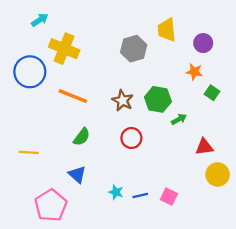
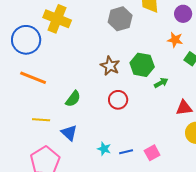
orange line: (73, 96) -> (33, 78), moved
yellow line: (29, 152) -> (41, 120), moved
pink square: (169, 197) -> (152, 153), turned 35

